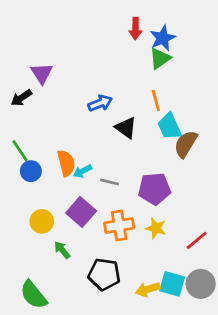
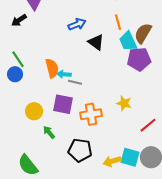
brown semicircle: (186, 144) -> (143, 33), moved
blue circle: (31, 171) -> (15, 74), moved
cyan arrow: (82, 171) -> (64, 74), turned 32
gray line: (110, 182) -> (75, 82), moved
purple pentagon: (154, 189) -> (139, 59), moved
purple square: (81, 212) -> (63, 104), turned -30
yellow star: (156, 228) -> (124, 103), moved

